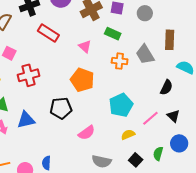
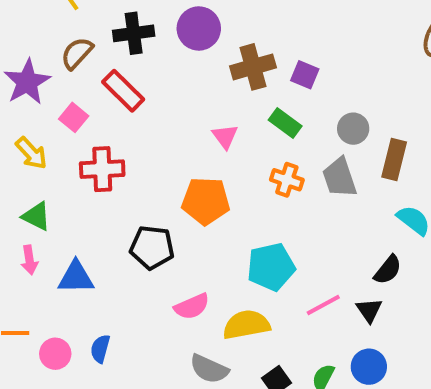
gray circle: (145, 13) -> (353, 129), moved
red rectangle: (48, 33) -> (123, 91), moved
orange pentagon: (82, 80) -> (206, 201), turned -30
black semicircle: (166, 87) -> (388, 270), moved
blue triangle: (26, 120) -> (76, 277), moved
yellow semicircle: (128, 135) -> (246, 325), moved, size x1.6

